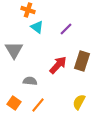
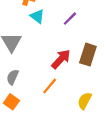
gray semicircle: (30, 81) -> (13, 77), moved, turned -72
orange line: (38, 105) -> (50, 86), moved

